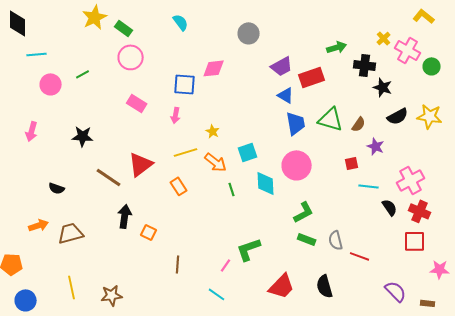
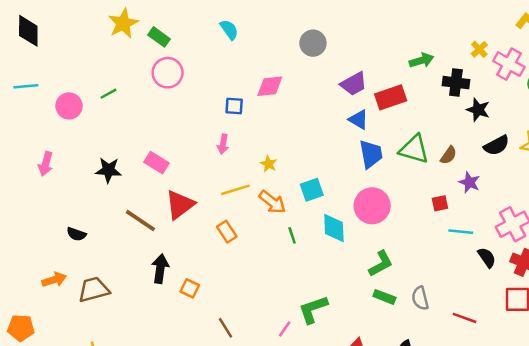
cyan line: (37, 54) -> (26, 86), moved
blue square: (185, 84) -> (234, 106), size x0.7
pink rectangle: (137, 103) -> (156, 163), moved
red line: (360, 256) -> (465, 318), moved
brown line: (178, 264) -> (225, 328), turned -36

